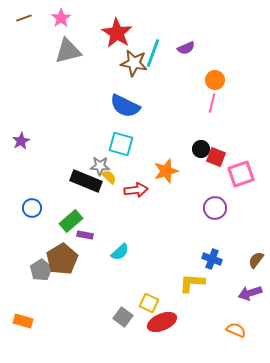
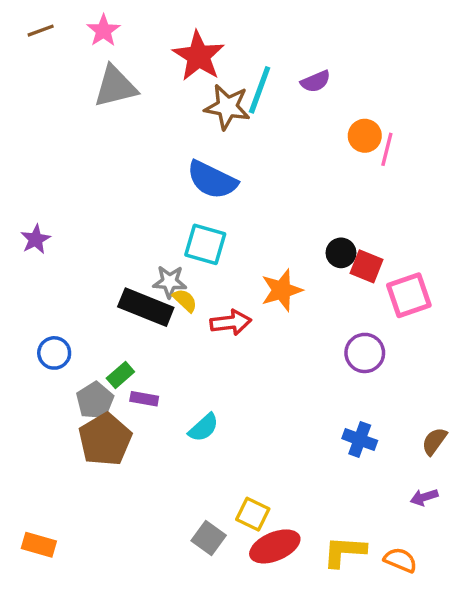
pink line: (212, 103) -> (387, 149), moved
green rectangle: (71, 221) -> (120, 375), size x0.7
gray pentagon: (41, 270) -> (95, 400), moved
yellow L-shape: (192, 283) -> (344, 552), moved
purple arrow: (250, 293) -> (424, 497), size x0.7

